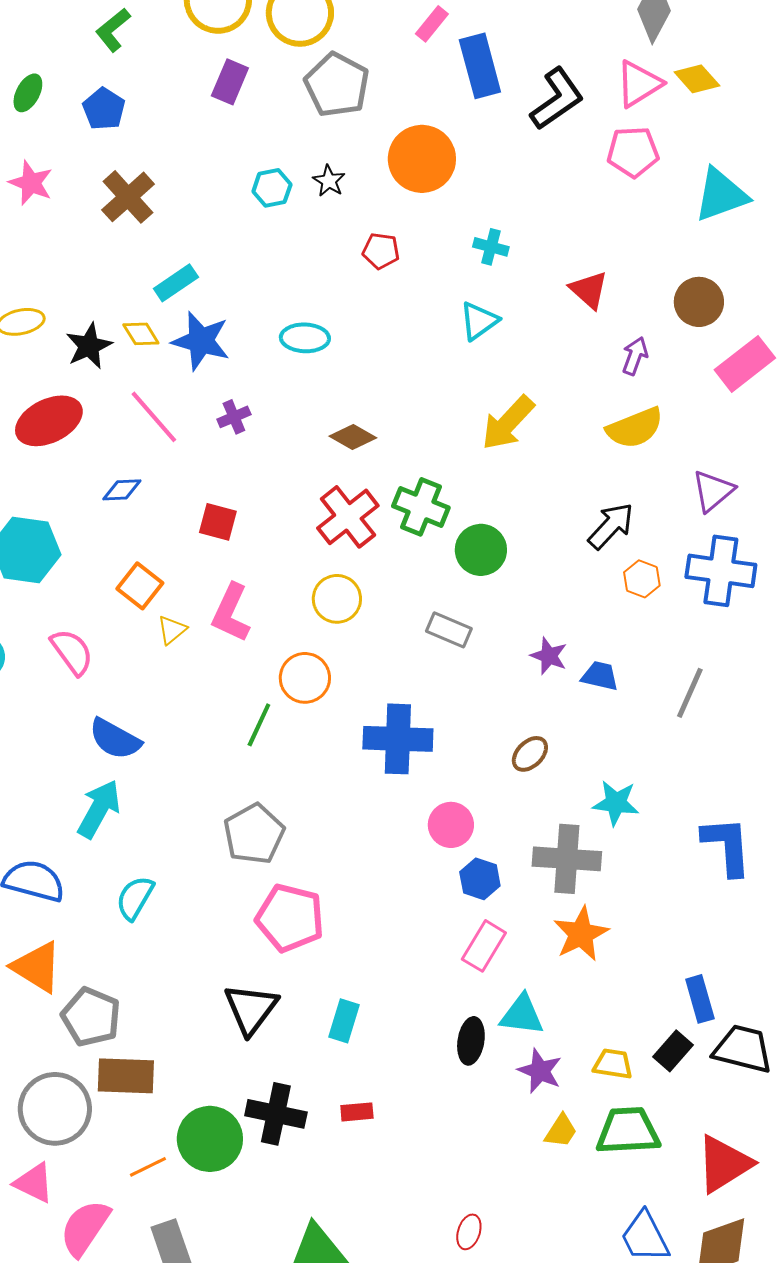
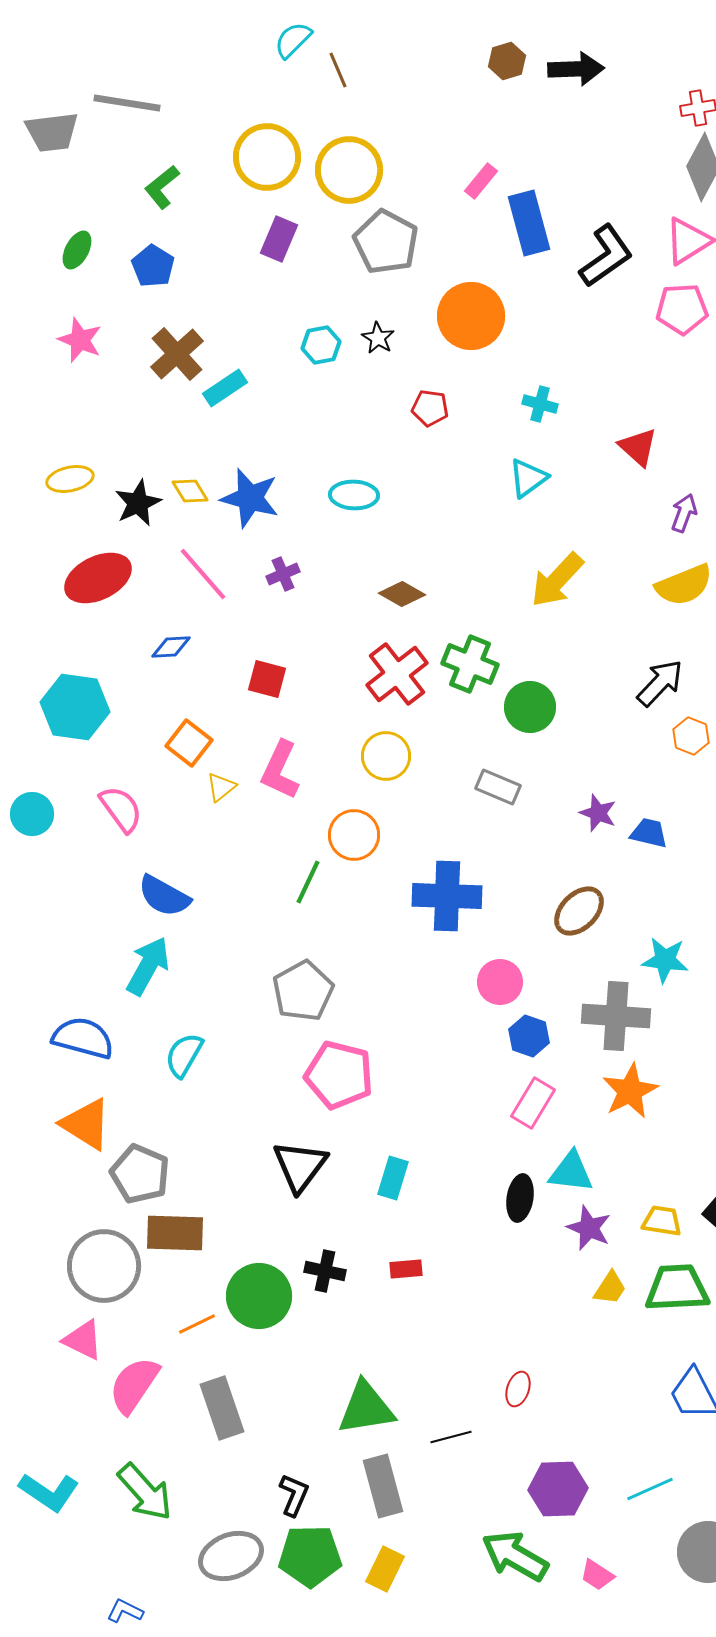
cyan rectangle: (176, 283) -> (225, 388), moved
brown ellipse: (530, 754) -> (579, 911), size x1.4
black cross: (276, 1114) -> (325, 1271), size x0.7

